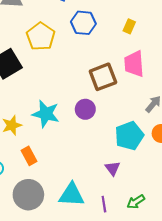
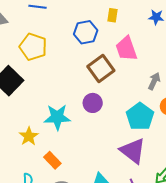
blue hexagon: (83, 23) -> (86, 32), moved
purple triangle: (113, 168) -> (133, 151), size x1.8

